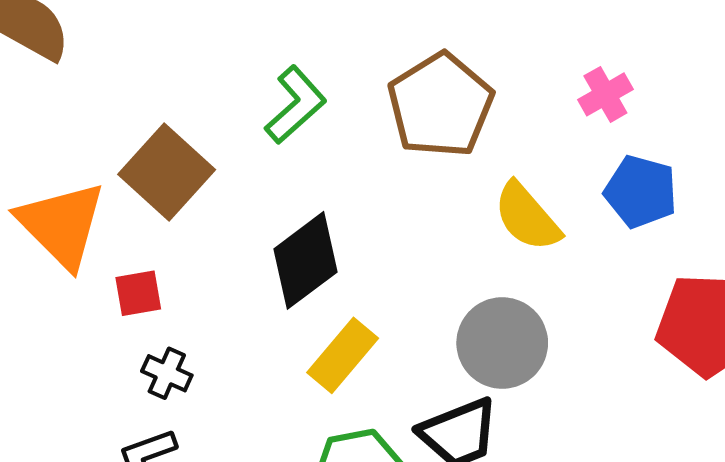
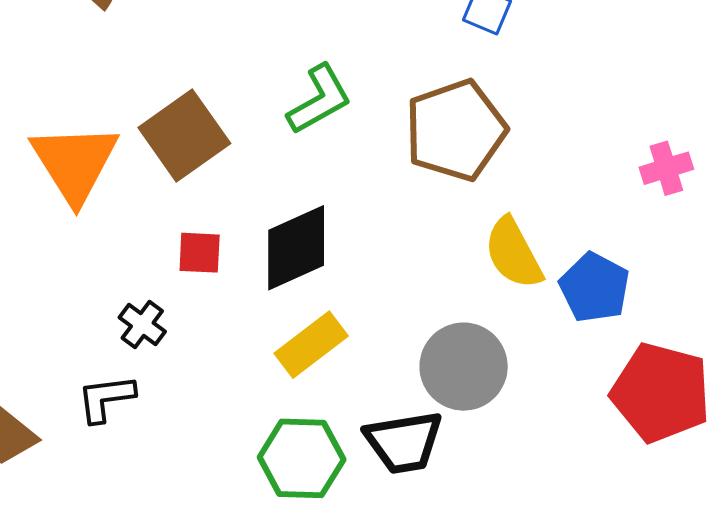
pink cross: (605, 94) -> (666, 168), moved
blue pentagon: (641, 192) -> (594, 288), moved
red square: (138, 293) -> (200, 253), moved

